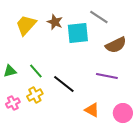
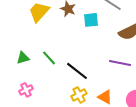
cyan square: (78, 33) -> (91, 20), size x0.7
yellow cross: (35, 95) -> (79, 95), moved

